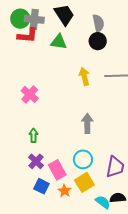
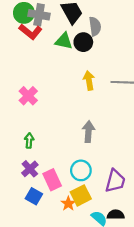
gray semicircle: (98, 23) -> (95, 26), moved
red L-shape: (28, 35) -> (31, 32), turned 30
black circle: (98, 41) -> (83, 42), moved
orange star: (65, 191) -> (68, 203), moved

